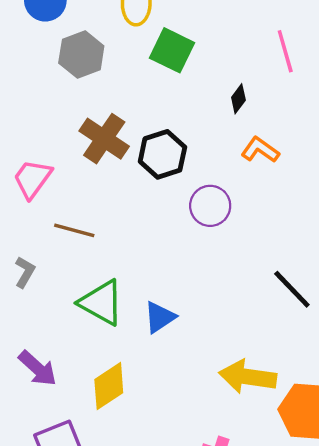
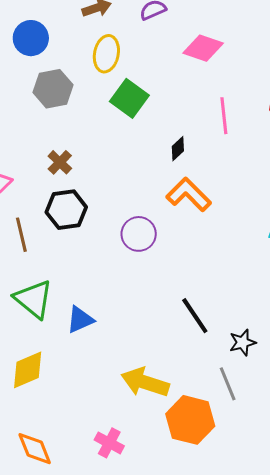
brown cross: (104, 139) -> (60, 162), size x0.6
orange L-shape: (260, 150) -> (189, 195), size x1.4
black hexagon: (162, 154) -> (66, 210), moved
brown line: (74, 230) -> (21, 235), turned 52

